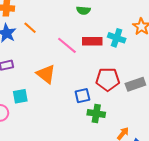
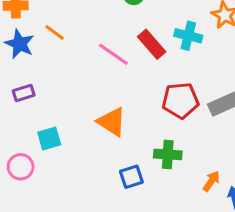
red rectangle: (92, 41) -> (152, 44), turned 54
orange triangle: (46, 74) -> (112, 122), moved
blue square: (82, 96) -> (131, 177), moved

